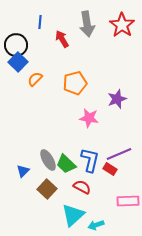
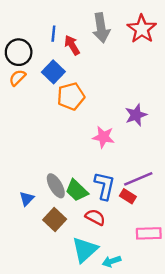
blue line: (40, 22) -> (53, 34), moved
blue square: (18, 62) -> (53, 72), moved
orange semicircle: (35, 79) -> (17, 78), moved
orange pentagon: (75, 83) -> (71, 96), moved

